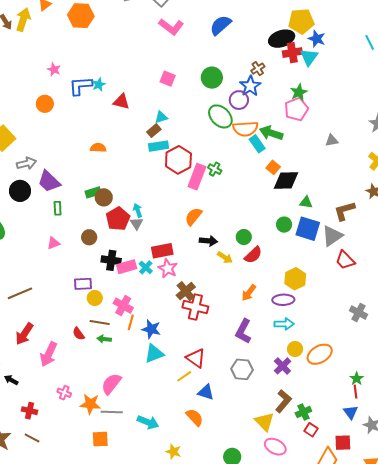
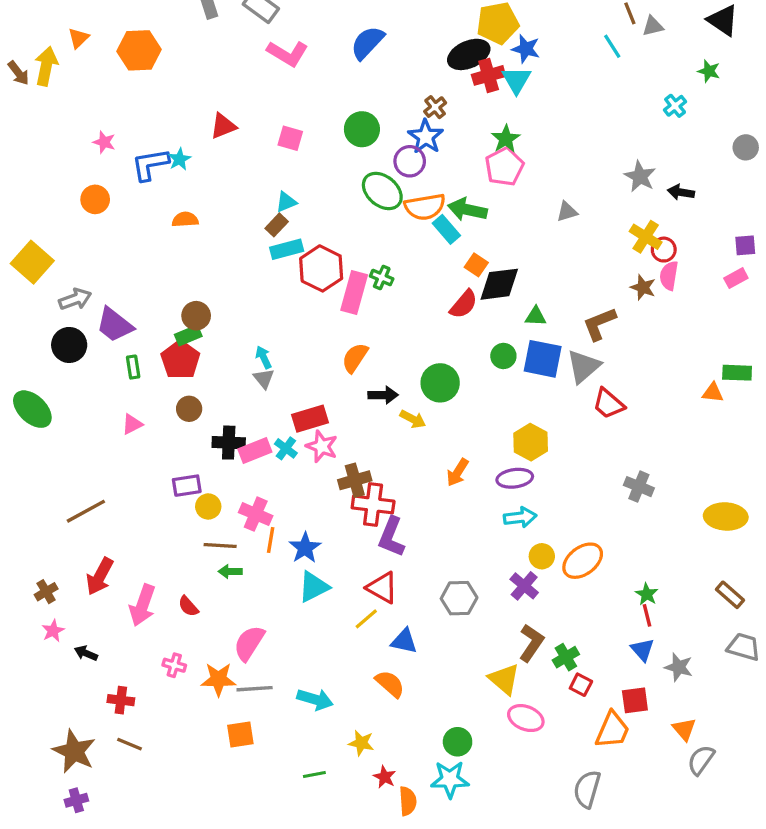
red triangle: (121, 102) -> (223, 126), moved, turned -30
orange semicircle: (98, 148) -> (185, 220), moved
brown circle: (104, 197) -> (196, 316), moved
red pentagon: (118, 219) -> (180, 360), moved
green circle: (244, 237) -> (440, 383), size x1.5
red semicircle: (253, 255) -> (464, 304), moved
brown cross: (186, 291) -> (355, 480), turned 30
blue star: (151, 329) -> (305, 548), turned 30
purple L-shape: (243, 331) -> (391, 537), moved
red semicircle: (79, 334) -> (188, 606), moved

